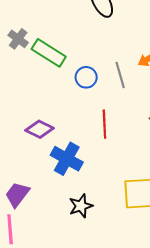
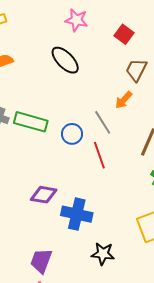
red line: (104, 124) -> (99, 155), moved
black star: (81, 206) -> (103, 254), turned -30

